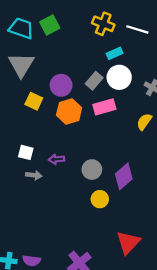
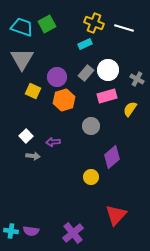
cyan rectangle: (115, 53) -> (85, 44), moved
pink rectangle: (104, 107) -> (107, 96), moved
white square: (26, 152) -> (26, 136), turned 32
gray circle: (92, 170) -> (91, 126), moved

